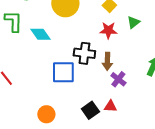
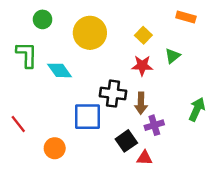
purple cross: (118, 79) -> (154, 125), turned 35
black square: (90, 110) -> (126, 141), moved
orange circle: (46, 114) -> (55, 148), moved

